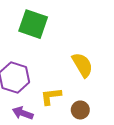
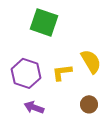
yellow L-shape: (51, 96) -> (62, 72), moved

